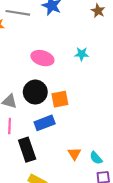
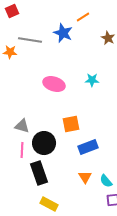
black circle: (35, 92) -> (44, 143), moved
blue rectangle: (45, 123) -> (88, 147), moved

